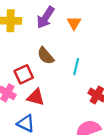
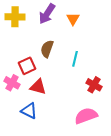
brown semicircle: (46, 56) -> (47, 49), turned 60

